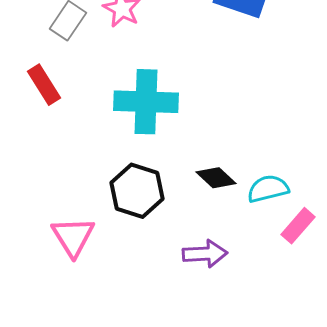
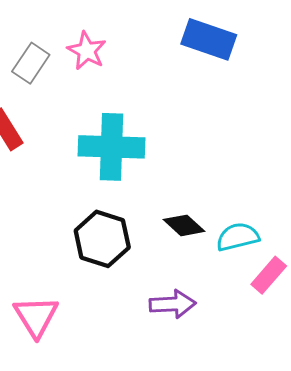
pink triangle: (73, 237) -> (36, 316), moved

